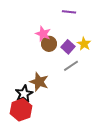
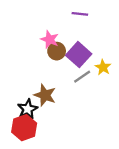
yellow star: (84, 44) -> (103, 67), moved
purple square: (68, 47) -> (79, 55), size x1.5

